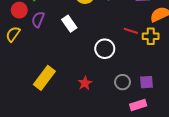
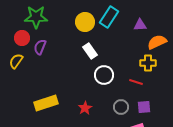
white rectangle: (69, 24) -> (90, 51), moved
red line: (131, 31) -> (136, 82), moved
yellow rectangle: (44, 78) -> (46, 103), turned 35

